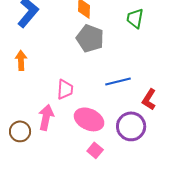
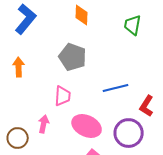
gray pentagon: (90, 38) -> (73, 57), moved
pink arrow: (46, 117) -> (44, 124), size x0.7

